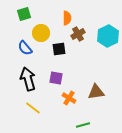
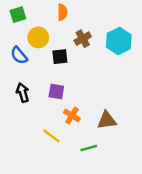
orange semicircle: (67, 18) -> (62, 12), moved
black arrow: (28, 79) -> (23, 93), size x0.7
brown triangle: (96, 92) -> (107, 120), moved
yellow line: (33, 108) -> (51, 136), moved

